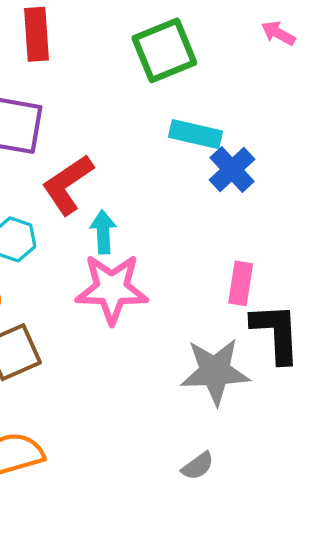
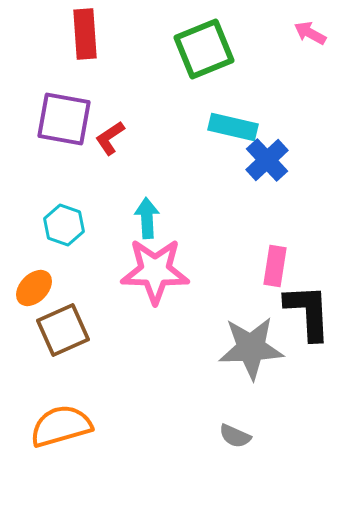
red L-shape: (68, 185) -> (110, 138), moved, size x0.6
gray semicircle: (198, 466) -> (235, 436), turned 60

